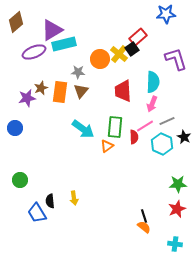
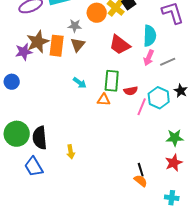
brown star: (41, 88) -> (38, 42), size x1.6
red trapezoid: (123, 91) -> (120, 45), turned -50
gray line: (167, 121) -> (168, 62), moved
pink line: (145, 126) -> (142, 107), moved, turned -36
cyan arrow: (83, 129) -> (80, 83), size x0.6
red semicircle: (134, 137) -> (131, 91), turned 80
orange triangle: (107, 146) -> (104, 100), turned 40
green circle: (20, 180) -> (17, 134), size x1.6
black semicircle: (50, 201) -> (40, 138), moved, size x1.6

